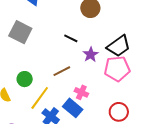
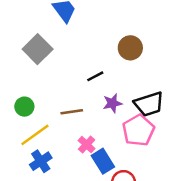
black line: (71, 38) -> (95, 76), turned -72
pink pentagon: (117, 69) -> (138, 130), turned 30
blue rectangle: (73, 108) -> (103, 161), moved

